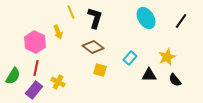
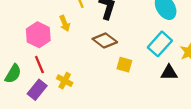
cyan rectangle: (130, 58) -> (160, 44), moved, size x1.5
red line: (36, 68) -> (39, 65), turned -35
yellow square: (100, 70) -> (124, 65), moved

